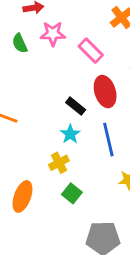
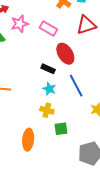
yellow cross: (59, 163) -> (47, 110), turned -32
green square: (72, 193) -> (61, 129), turned -32

